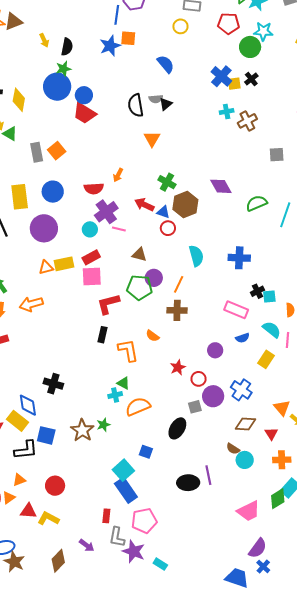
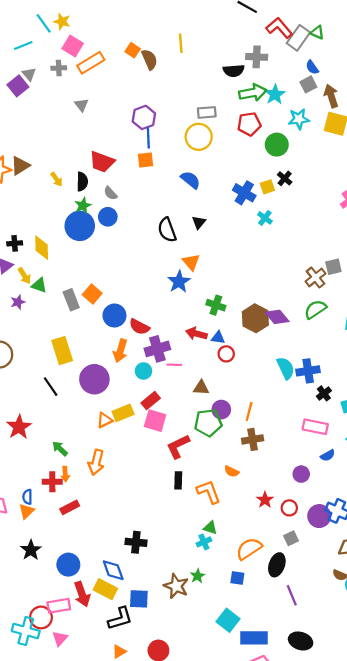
blue line: (117, 15) -> (148, 138), moved
yellow circle: (180, 26) -> (199, 137), size x1.6
cyan star: (263, 31) -> (299, 119), moved
blue star: (110, 46) -> (179, 282), moved
blue cross: (221, 76) -> (244, 193), moved
blue circle: (84, 95) -> (108, 217), moved
gray semicircle: (156, 99) -> (110, 193), moved, turned 64
cyan cross: (227, 111) -> (265, 218), turned -32
red trapezoid: (85, 113) -> (102, 162), moved
brown cross: (247, 121) -> (315, 277), moved
gray square: (277, 155) -> (333, 267), moved
orange arrow: (118, 175) -> (120, 351), moved, size x1.5
purple diamond: (221, 186) -> (277, 317), moved
red semicircle: (94, 188) -> (139, 327), turned 42
blue circle: (53, 192) -> (114, 316), moved
brown hexagon: (185, 205) -> (255, 318), moved
purple cross: (106, 212) -> (157, 349), turned 30
cyan semicircle: (196, 256) -> (286, 368), moved
pink square: (92, 276) -> (155, 421), turned 30
black cross: (258, 291) -> (324, 393), moved
orange arrow: (31, 304) -> (96, 462), turned -50
purple circle: (213, 396) -> (319, 516), moved
orange semicircle: (138, 407) -> (249, 549), moved
blue square: (146, 452) -> (237, 578), moved
purple line: (208, 475) -> (292, 595), moved
black ellipse: (188, 483) -> (301, 641), moved, turned 30
blue rectangle: (126, 490) -> (254, 638), moved, turned -45

